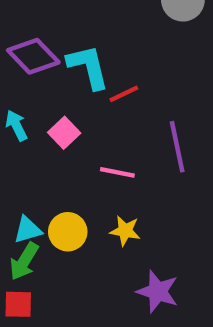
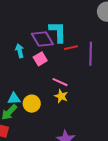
purple diamond: (33, 56) -> (42, 39), moved
purple line: (177, 147) -> (91, 54), moved
yellow star: (125, 231) -> (61, 96), moved

